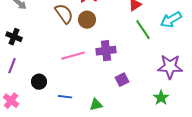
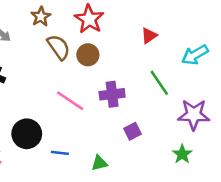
green line: (143, 30) -> (159, 83), moved
pink line: (73, 56) -> (70, 101), turned 50
black circle: (39, 82) -> (27, 134), size x1.5

